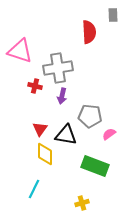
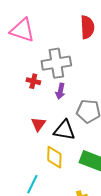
pink triangle: (20, 51) -> (22, 30), moved
yellow diamond: (45, 154) -> (54, 157), moved

